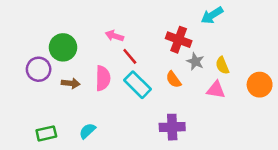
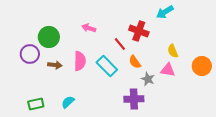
red line: (130, 56) -> (120, 44), moved
gray star: (195, 62) -> (148, 79), moved

